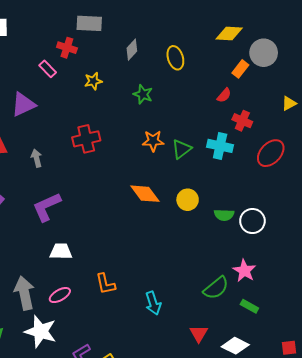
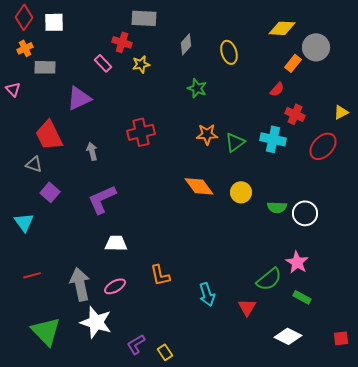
yellow star: (93, 81) -> (141, 64), moved
yellow triangle: (289, 103) -> (341, 112), moved
red triangle: (199, 334) -> (247, 307), moved

